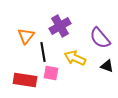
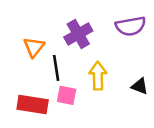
purple semicircle: (100, 38) -> (131, 26), moved, turned -60
yellow arrow: (75, 58) -> (98, 76), turned 65

